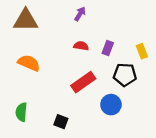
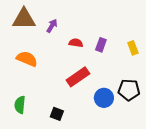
purple arrow: (80, 14) -> (52, 26), moved
black pentagon: (125, 75) -> (129, 90), moved

